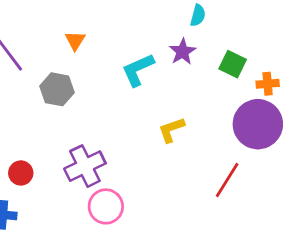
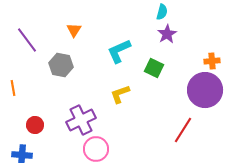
purple star: (183, 52) -> (167, 34), moved
green square: (233, 64) -> (154, 68), moved
yellow L-shape: (171, 130) -> (120, 94), moved

